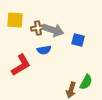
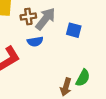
gray arrow: (53, 30) -> (45, 19), turned -70

